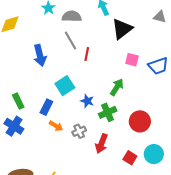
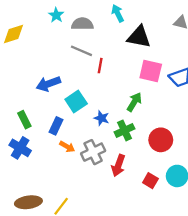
black triangle: (122, 29) -> (139, 37), turned 50
gray line: (70, 40) -> (81, 51), turned -36
blue arrow: (40, 55) -> (48, 84), moved, turned 85
pink square: (132, 60) -> (151, 71), size x1.5
gray cross: (79, 131) -> (93, 152), size x1.5

